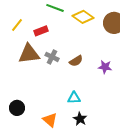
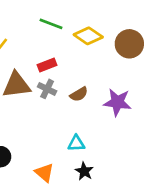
red rectangle: (41, 31) -> (47, 65), moved
purple star: (105, 67) -> (117, 102), size x1.5

